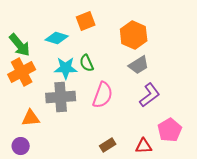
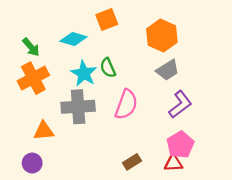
green arrow: (20, 45) -> (31, 47), size x0.7
cyan star: (66, 68) -> (84, 73), turned 30
pink pentagon: (170, 130) -> (180, 145), moved

